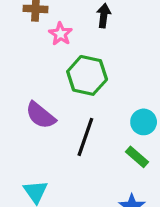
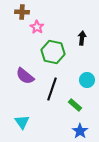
black arrow: (104, 16) -> (82, 38), moved
green rectangle: (137, 157) -> (75, 105), moved

